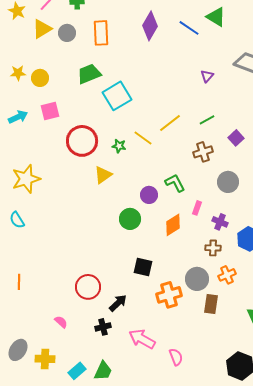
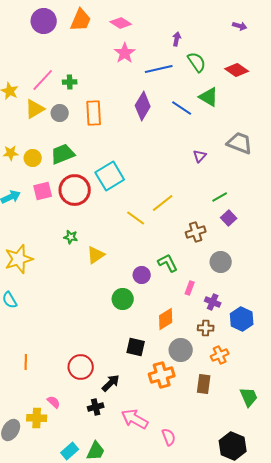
green trapezoid: (89, 74) -> (63, 154), moved
green line: (207, 120) -> (220, 197), moved
red circle: (82, 141) -> (75, 190), moved
green star: (119, 146) -> (71, 237), moved
orange diamond: (173, 225) -> (166, 319), moved
gray circle: (197, 279) -> (181, 350), moved
orange line: (19, 282) -> (26, 362), moved
yellow cross: (45, 359) -> (37, 418), moved

